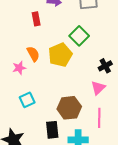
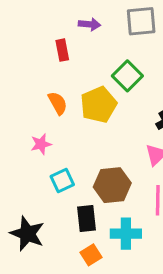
pink star: (19, 68) -> (41, 144), moved
cyan square: (27, 100) -> (62, 181), moved

